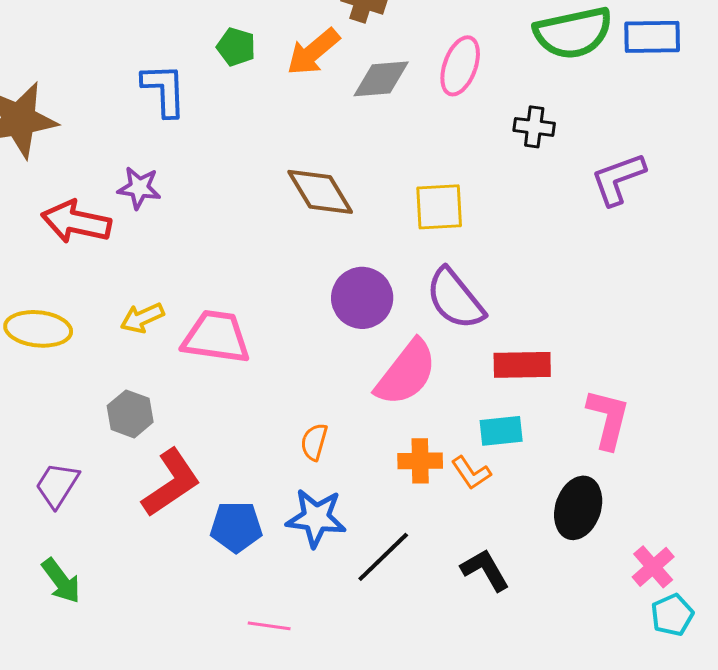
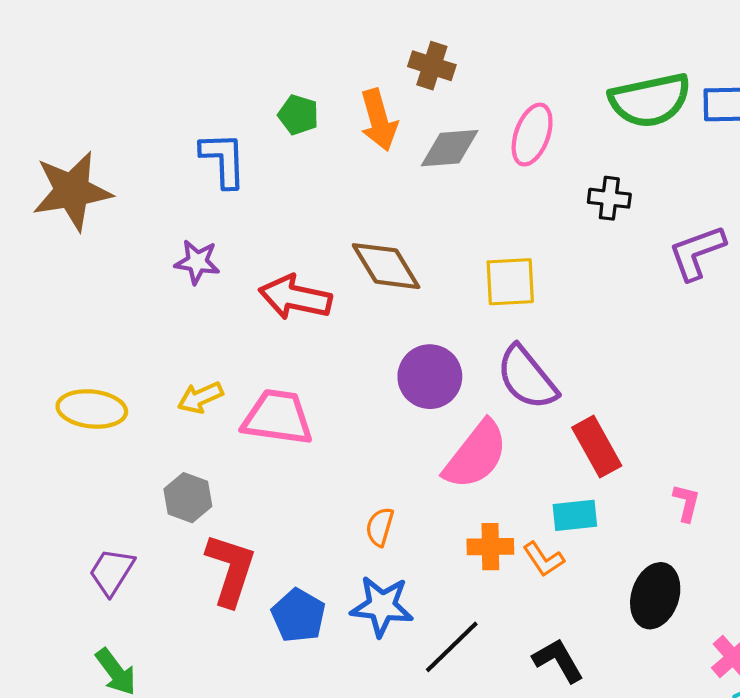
orange arrow: (313, 52) -> (379, 120), turned -66
red arrow: (76, 222) -> (295, 297), moved
red rectangle: (522, 365) -> (597, 447), turned 62
pink L-shape: (608, 419) -> (686, 503), size x0.6
red L-shape: (171, 483) -> (231, 570), turned -38
blue pentagon: (236, 527) -> (298, 616), turned 30

